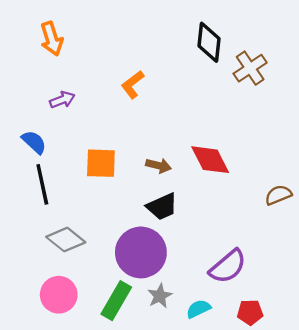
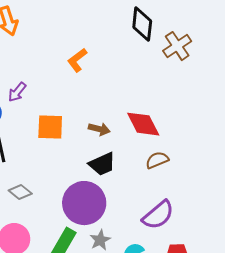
purple arrow: (62, 100) -> (17, 92), moved, turned 150
brown semicircle: (278, 195) -> (157, 160), moved
gray diamond: (66, 240) -> (20, 192), size x0.7

